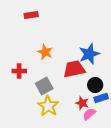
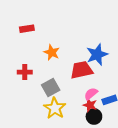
red rectangle: (31, 15) -> (27, 29), moved
black circle: (95, 85) -> (94, 116), moved
pink semicircle: (89, 114) -> (91, 94), moved

